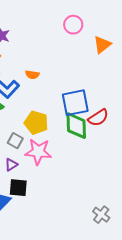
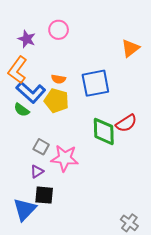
pink circle: (73, 25) -> (59, 30), moved
blue square: (75, 103) -> (95, 83), moved
yellow pentagon: (36, 123) -> (56, 101), moved

